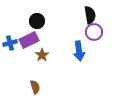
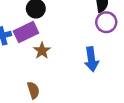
blue arrow: (79, 51) -> (91, 59), moved

